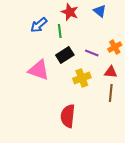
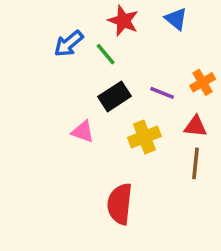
green line: (60, 31) -> (106, 54), turned -32
pink triangle: (39, 70) -> (83, 132), moved, size x0.6

